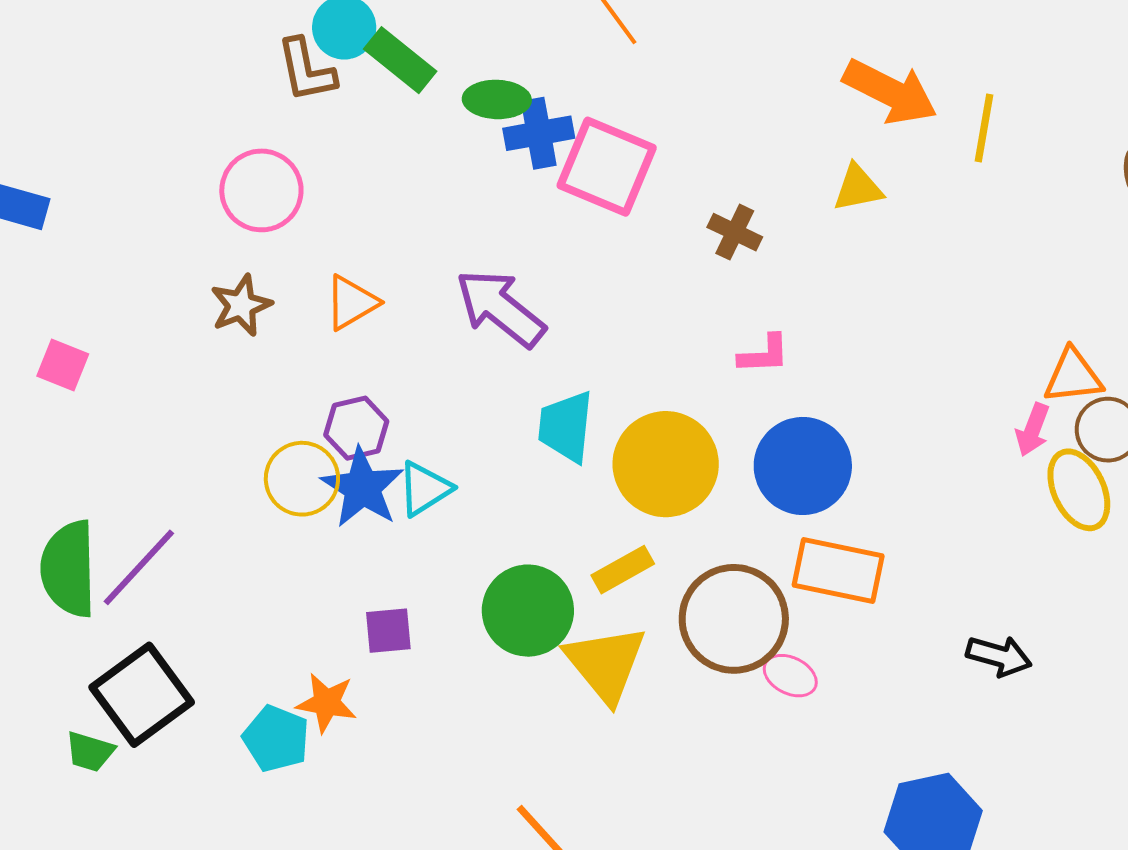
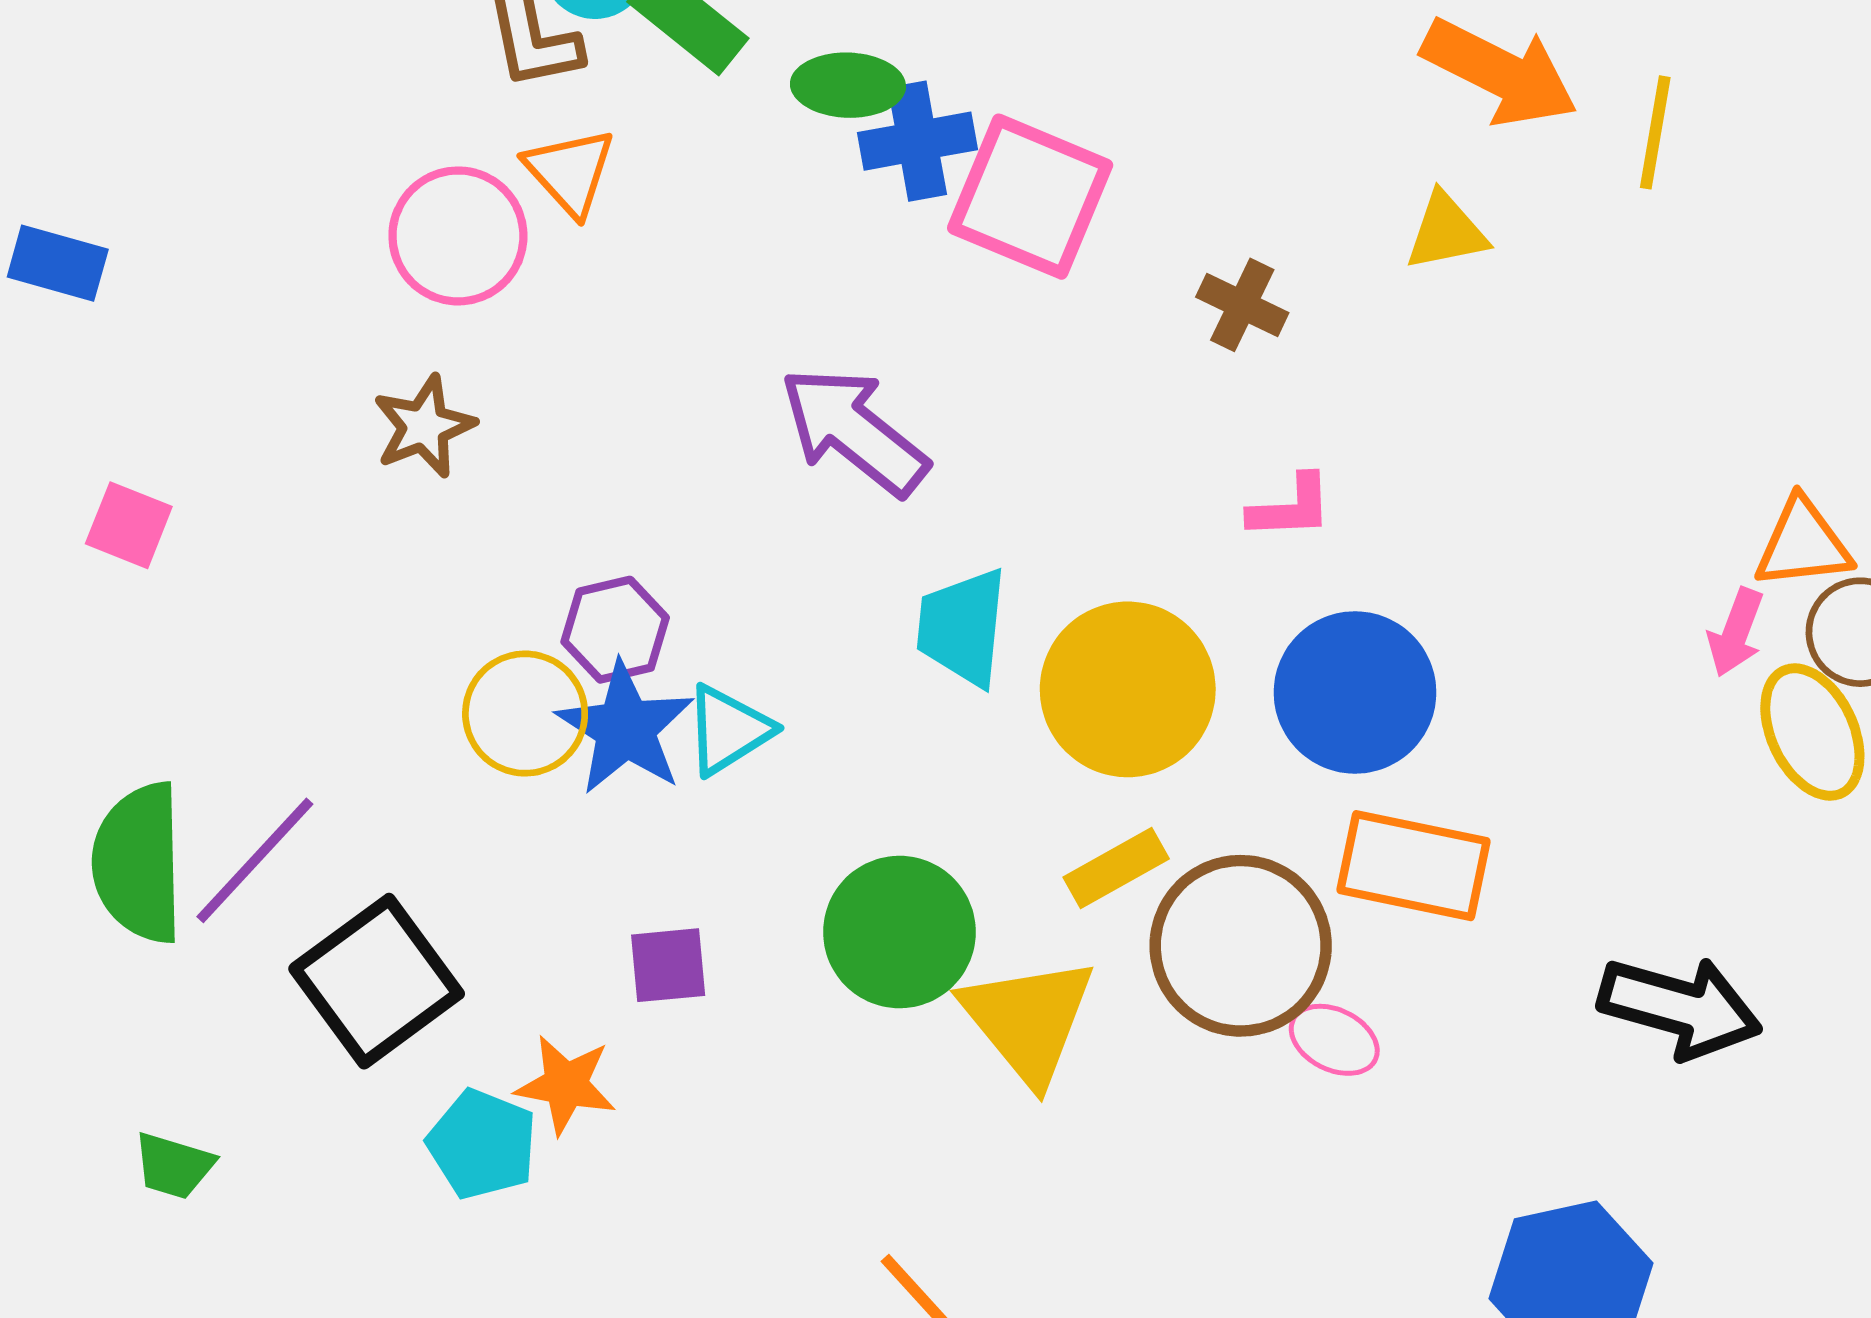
orange triangle: (351, 303) -> (570, 172), moved, turned -42
yellow rectangle: (623, 570) -> (1116, 868), moved
black arrow: (999, 656) -> (1680, 1007), size x1.5
black square: (142, 695) -> (377, 981), moved

